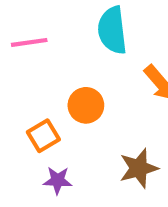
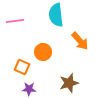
orange square: (43, 136) -> (22, 67), turned -35

